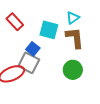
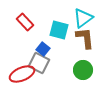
cyan triangle: (73, 18) -> (83, 18), size x1.5

